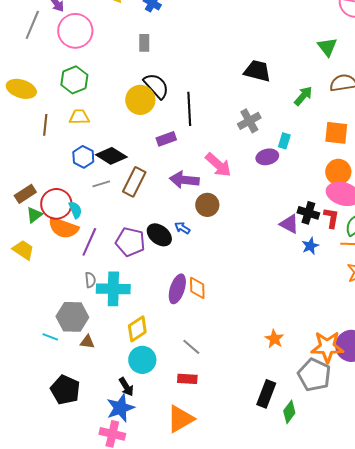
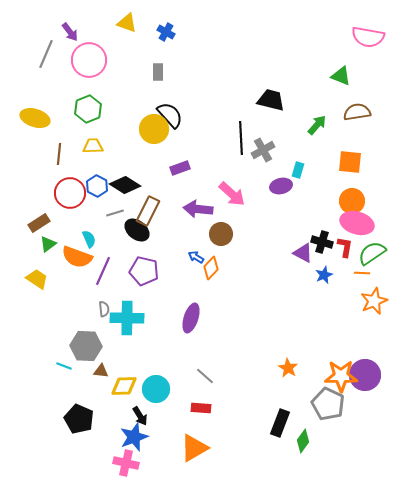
green triangle: (327, 47) -> (341, 76), turned -30
black line: (189, 109) -> (241, 138), moved
red circle: (56, 204) -> (70, 193), moved
black ellipse: (159, 235) -> (137, 230), moved
orange diamond: (197, 288) -> (211, 268), moved, turned 45
yellow diamond: (137, 329) -> (124, 386), moved, turned 32

